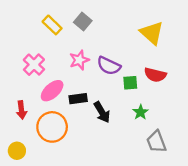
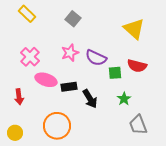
yellow rectangle: (52, 25) -> (27, 14), moved
pink ellipse: (52, 91) -> (46, 80), turned 60
orange circle: (52, 127) -> (57, 126), moved

